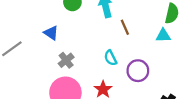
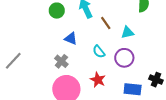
blue triangle: (51, 33) -> (71, 39), moved
cyan triangle: (163, 36) -> (128, 33), moved

